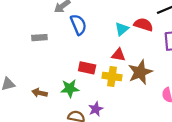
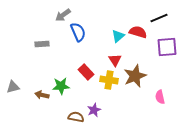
red triangle: (118, 55) -> (115, 60), turned 48
red rectangle: (87, 68) -> (86, 72), turned 35
green star: (70, 88) -> (61, 86), moved

